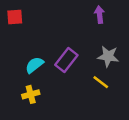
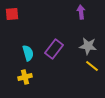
cyan semicircle: (34, 65) -> (28, 53), turned 112
yellow line: (101, 82) -> (92, 66), moved

